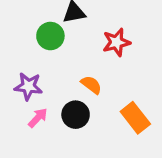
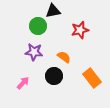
purple star: (28, 86) -> (34, 52), moved
pink arrow: (38, 118) -> (23, 83), moved

